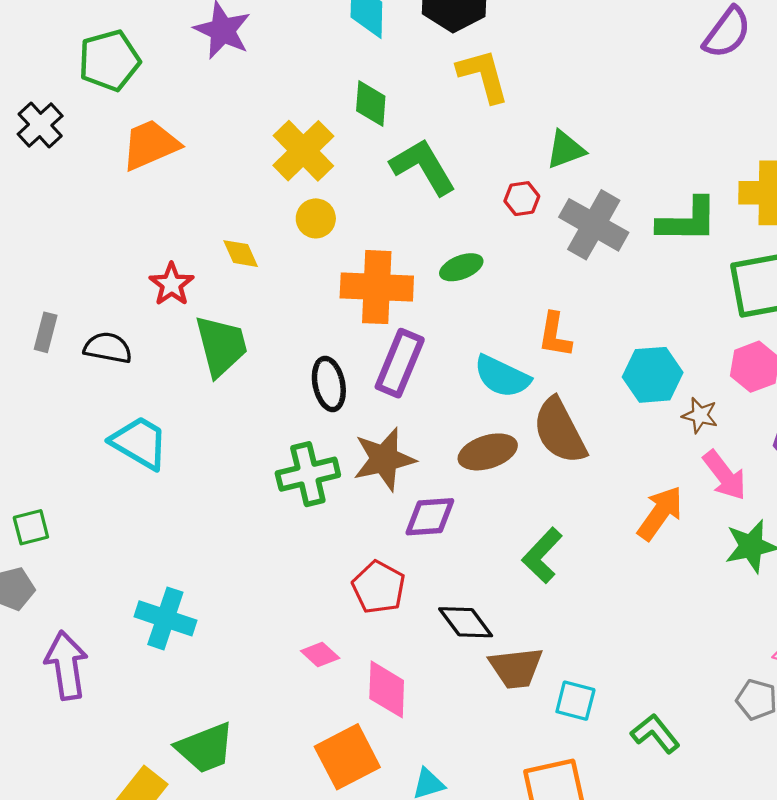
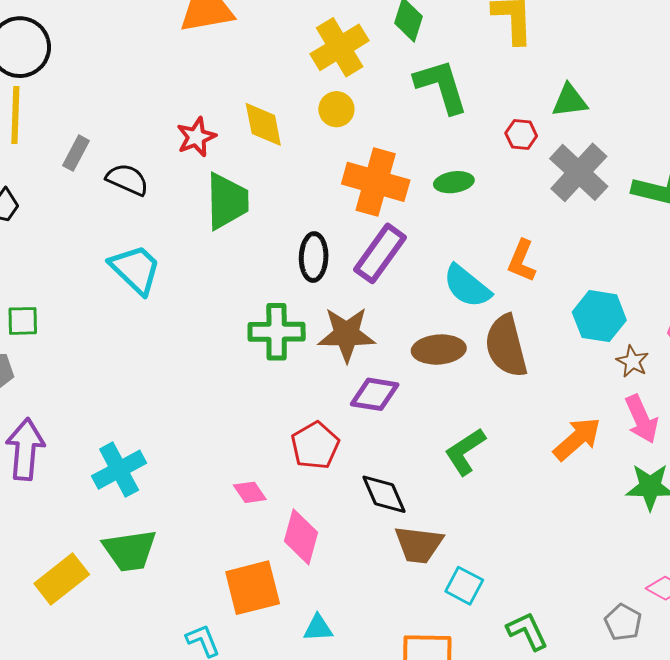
yellow diamond: (241, 254) -> (263, 124), size x1.4
cyan cross: (165, 618) -> (119, 470), moved, turned 30

